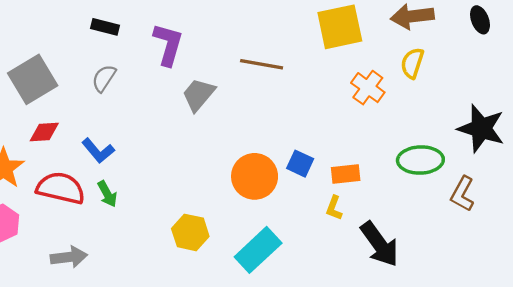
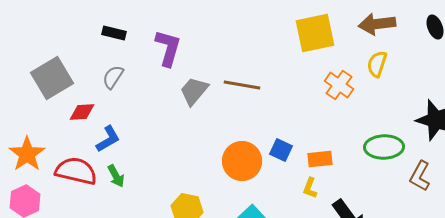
brown line: (262, 64) -> (242, 85), moved
red diamond: (44, 132) -> (82, 112), moved
blue L-shape: (98, 151) -> (108, 139), turned -80

